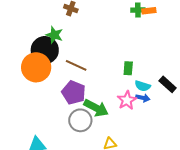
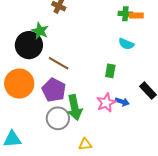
orange circle: (36, 67) -> (19, 84), moved
cyan semicircle: (143, 86) -> (126, 44), moved
green arrow: (96, 108) -> (75, 107), turned 45

